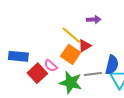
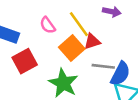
pink semicircle: (51, 66) -> (48, 25), moved
gray line: (93, 74) -> (103, 66), moved

